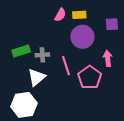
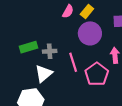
yellow rectangle: (79, 15) -> (87, 12), turned -48

